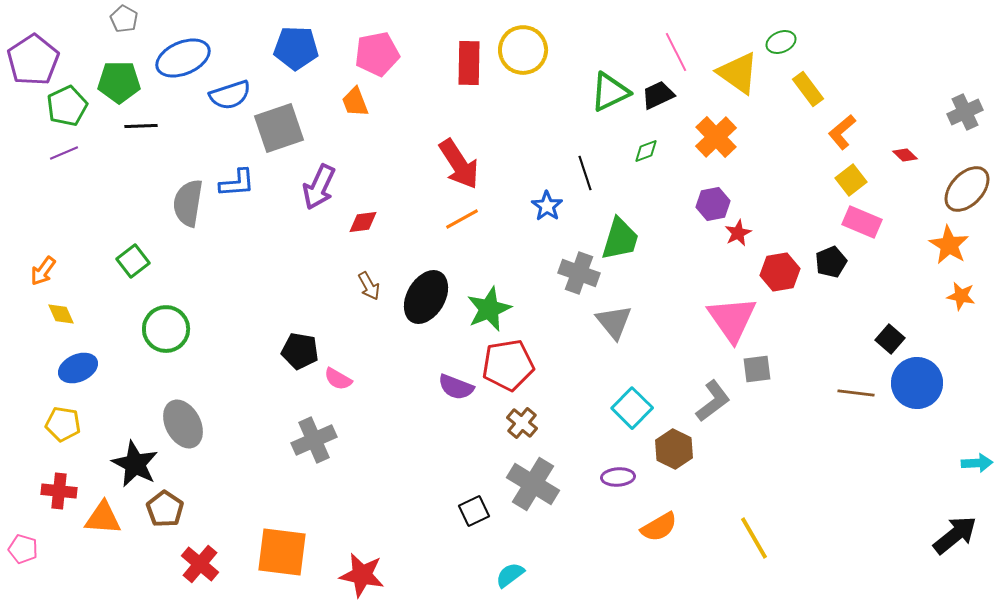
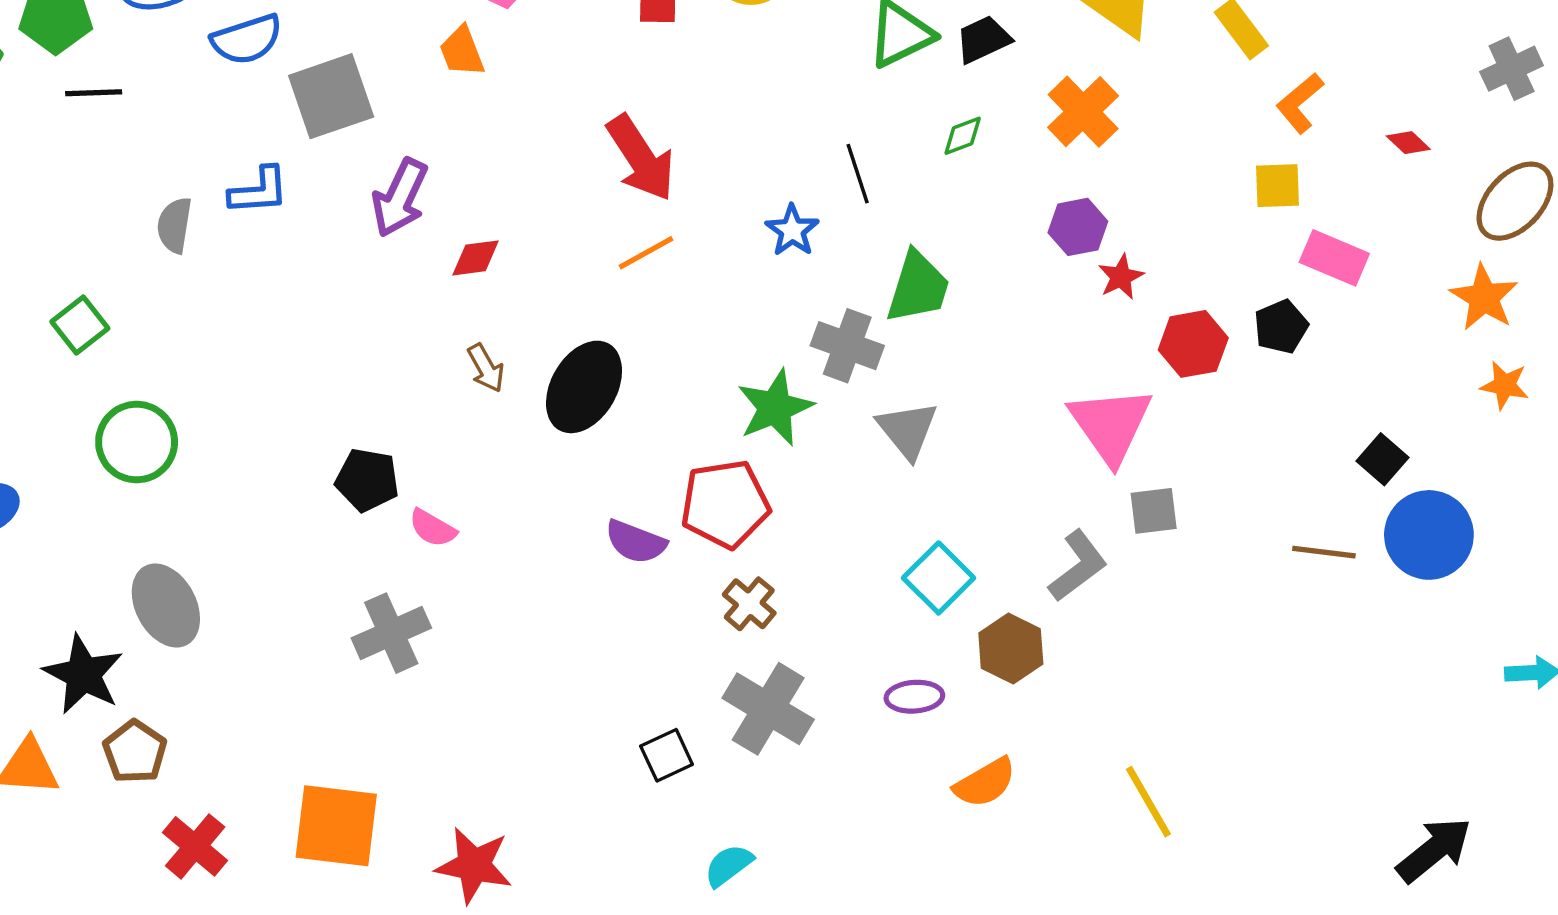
yellow square: (851, 180) -> (1277, 186), moved, turned 36
gray semicircle: (188, 203) -> (174, 225), size x0.7
green star: (489, 309) -> (775, 408), moved
black arrow: (955, 535) -> (1434, 850), moved

